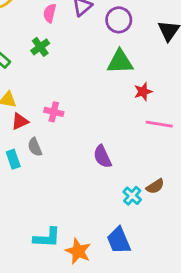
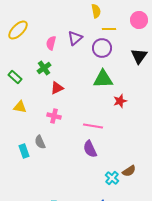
red triangle: (20, 121) -> (57, 88), moved
pink line: (159, 124) -> (93, 126), moved

